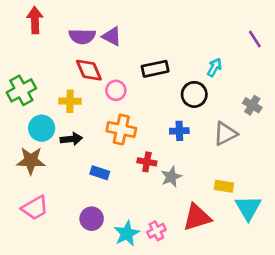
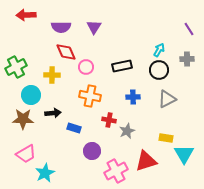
red arrow: (35, 20) -> (26, 15), turned -90
purple triangle: (112, 36) -> (94, 27), moved, turned 35
black rectangle: (155, 69) -> (122, 66), moved
black circle: (194, 94) -> (159, 70), moved
gray cross: (252, 105) -> (187, 59), moved, turned -32
black arrow: (71, 139) -> (53, 113), moved
purple circle: (92, 219) -> (92, 151), moved
pink cross: (156, 231) -> (116, 171), size x1.6
cyan star: (127, 233) -> (45, 173), moved

